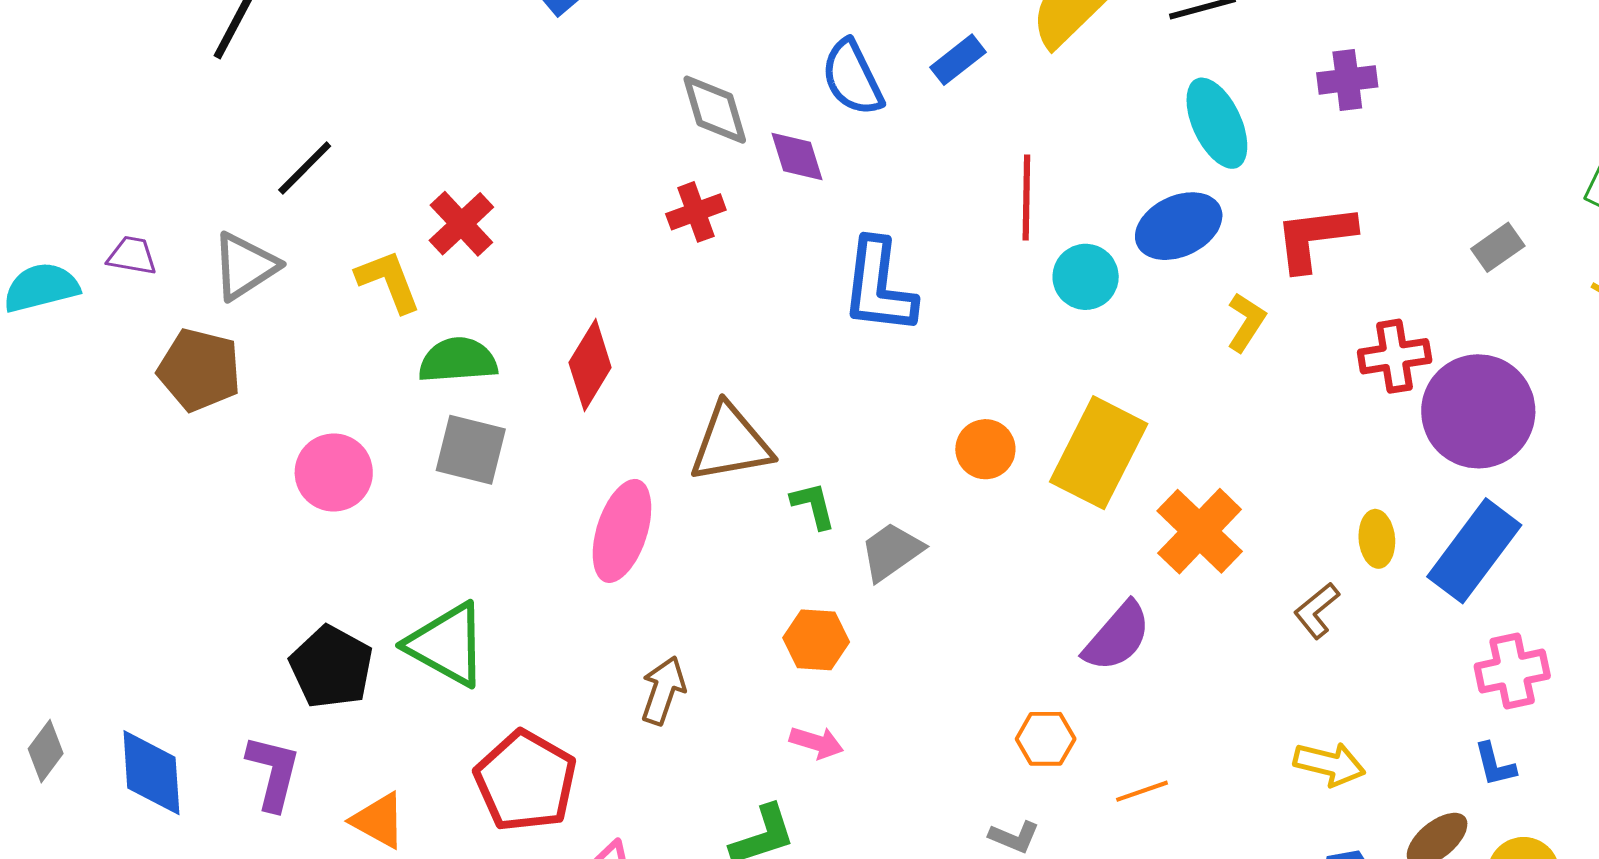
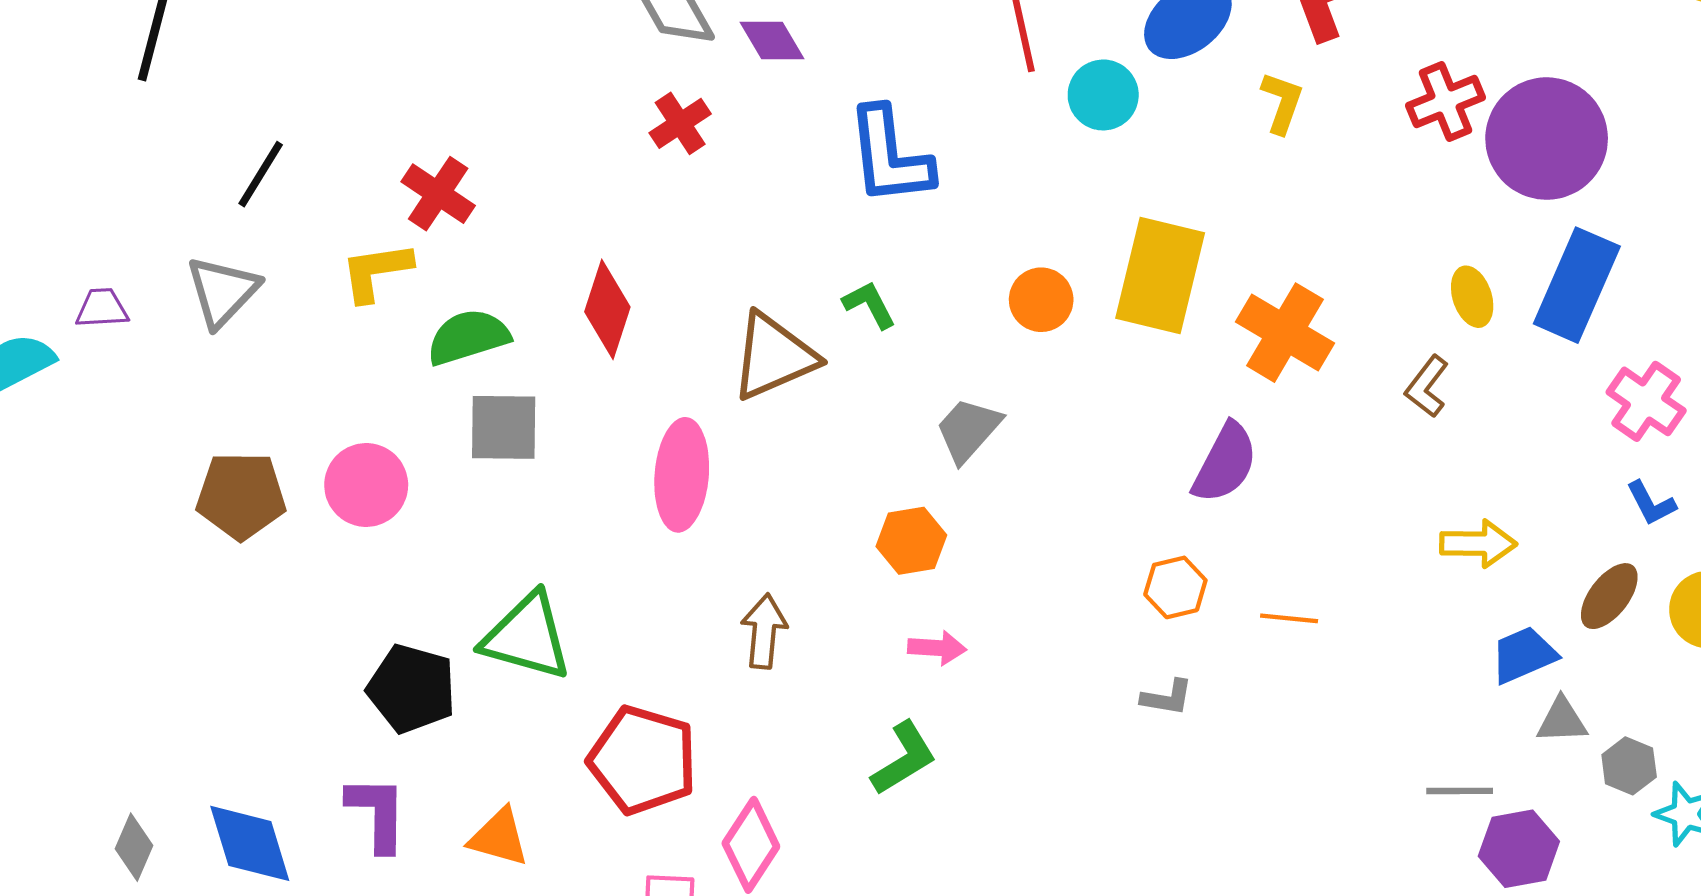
yellow L-shape: (388, 281) -> (376, 272), turned -64
brown pentagon: (199, 370) -> (241, 496), moved
green L-shape: (813, 505) -> (869, 305), moved
pink cross: (1512, 671) -> (1646, 401), turned -30
orange line: (1142, 791) -> (1289, 618), turned 38

